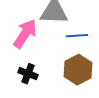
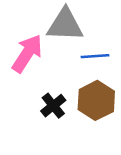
black cross: (28, 74) -> (53, 106), moved, turned 30

